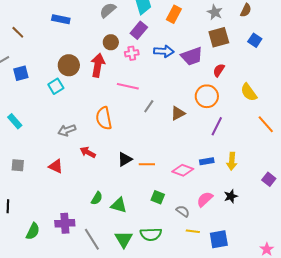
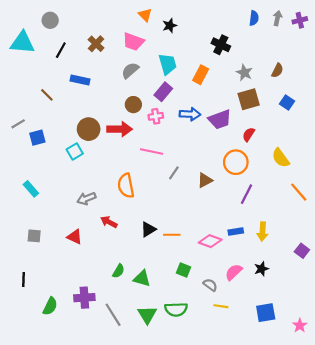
brown line: (18, 32) -> (47, 95), moved
red arrow: (98, 65) -> (120, 129), turned 80
blue square: (219, 239) -> (266, 313), moved

